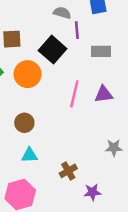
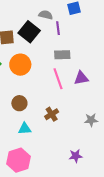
black square: (53, 50) -> (29, 32), moved
gray rectangle: (101, 51) -> (62, 55), moved
pink line: (74, 94) -> (58, 79), turned -30
brown cross: (68, 171) -> (52, 114), moved

